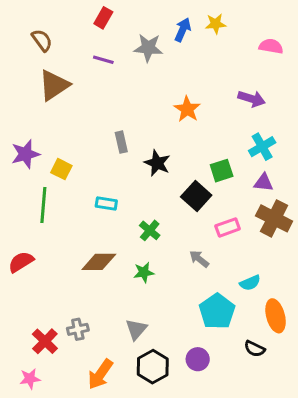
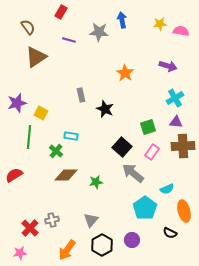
red rectangle: (103, 18) -> (61, 12), moved
yellow star: (216, 24) -> (160, 24), moved
blue arrow: (183, 30) -> (122, 20), turned -35
green square: (222, 171) -> (148, 127), moved
black square: (196, 196) -> (122, 147), moved
brown cross: (274, 218) -> (183, 146), turned -30
pink rectangle: (228, 227) -> (152, 152), turned -35
green cross: (150, 230) -> (56, 151), moved
gray arrow: (199, 259) -> (133, 173), size x1.6

